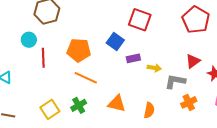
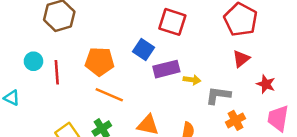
cyan circle: (29, 40) -> (33, 61), moved
purple rectangle: (133, 58) -> (166, 69), size x1.5
red triangle: (193, 61) -> (241, 59), moved

